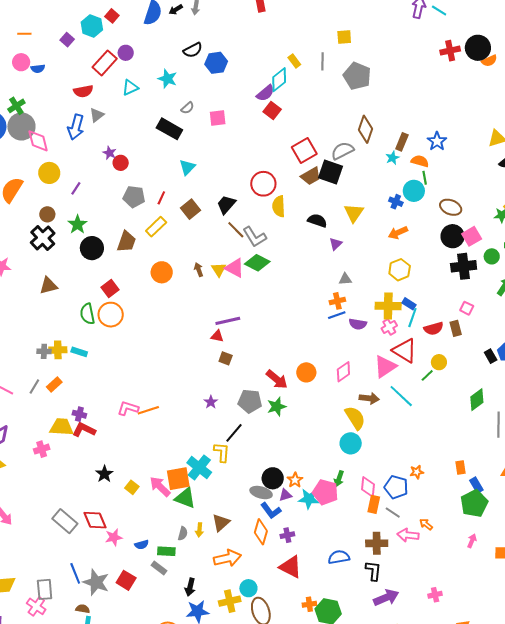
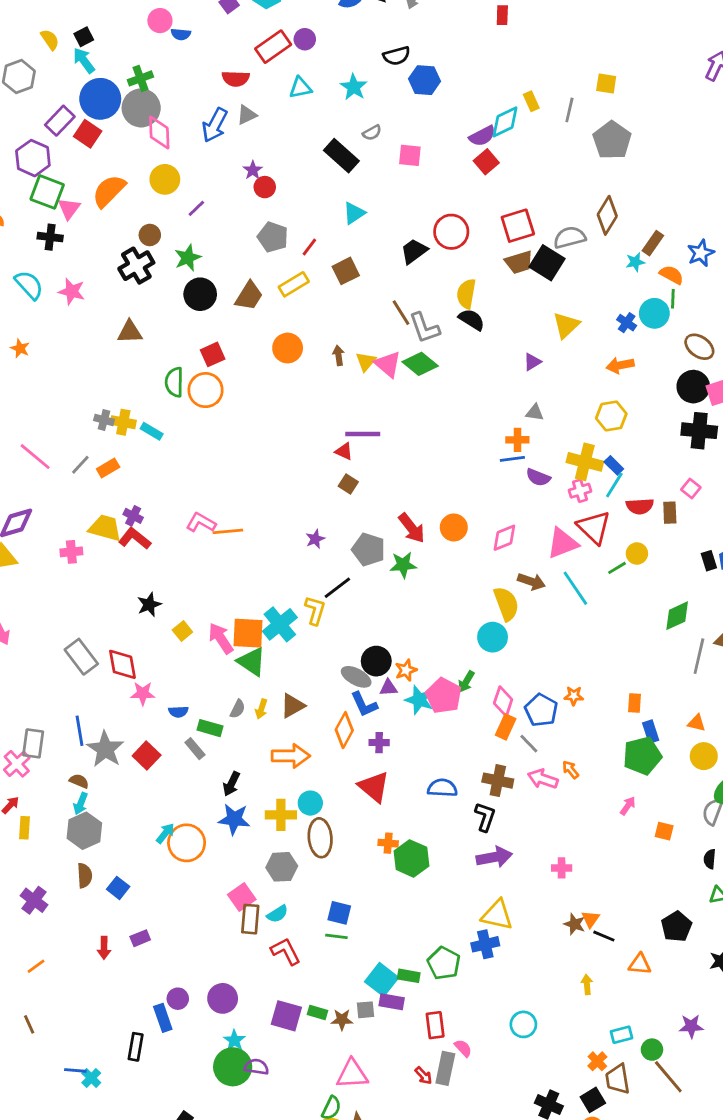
red circle: (263, 184) -> (451, 232), moved
black trapezoid: (226, 205) -> (414, 251), moved
black semicircle: (317, 221) -> (472, 320), moved

